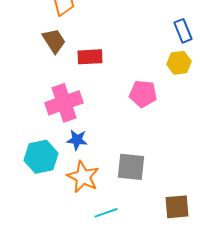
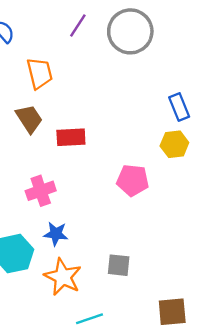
pink cross: (64, 103) -> (41, 191), size x0.7
gray square: (131, 167) -> (119, 265), size x0.7

